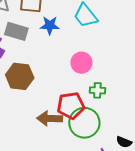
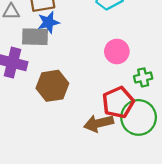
blue star: (50, 25) -> (48, 22), moved

